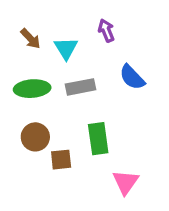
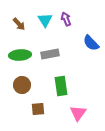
cyan triangle: (66, 48) -> (45, 20), moved
blue semicircle: (132, 77) -> (91, 43), moved
brown square: (61, 160) -> (38, 109), moved

